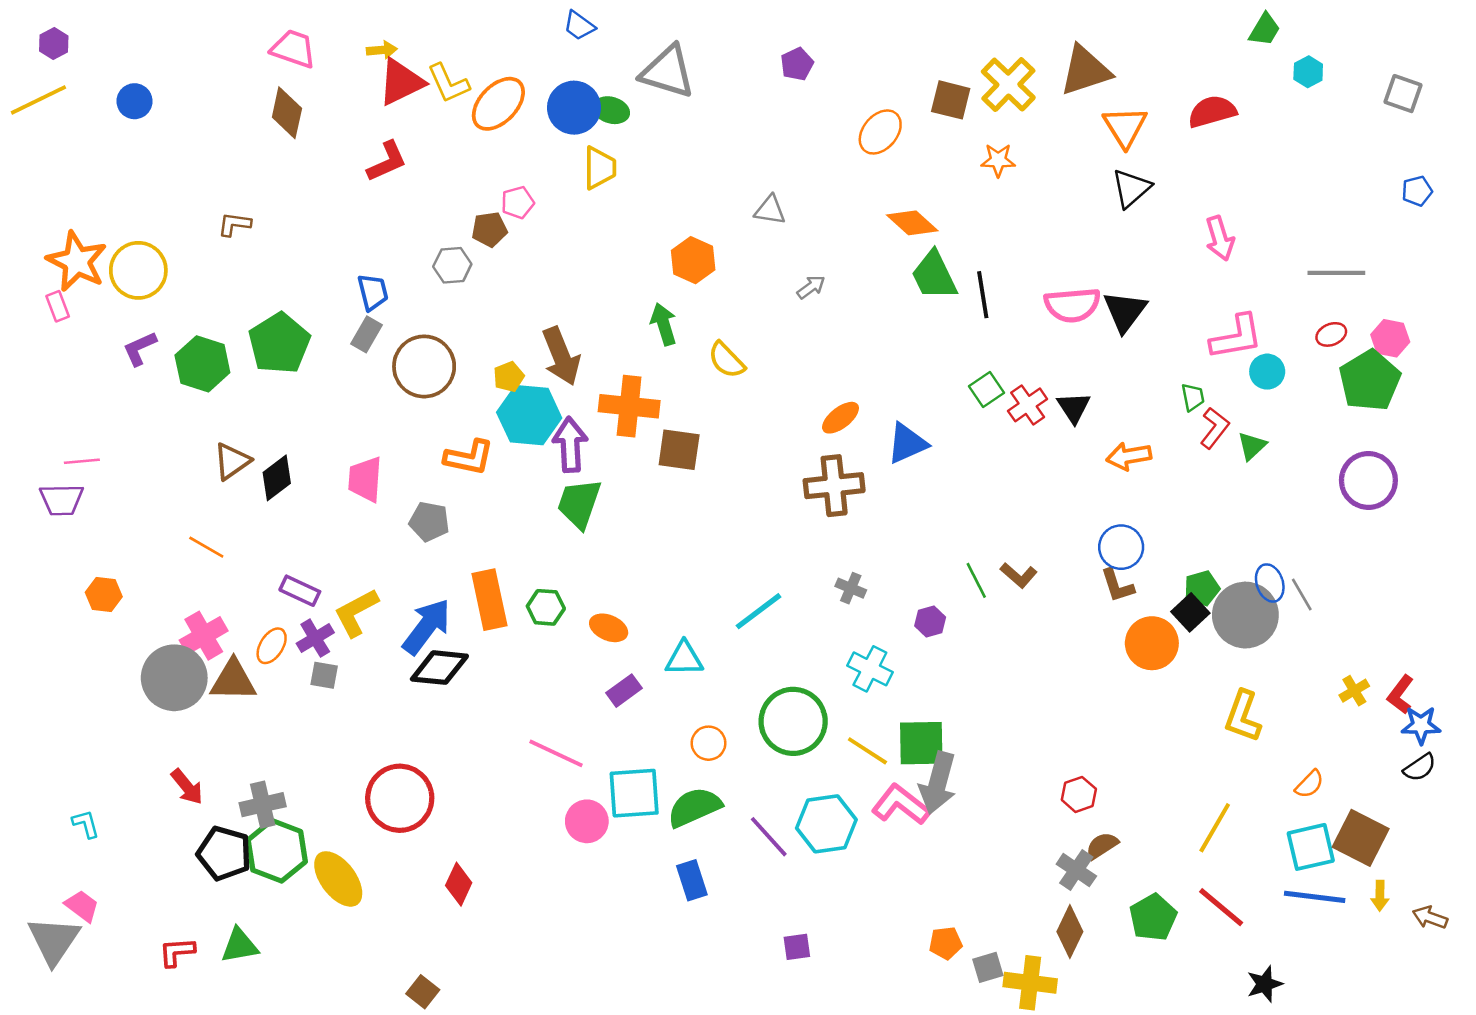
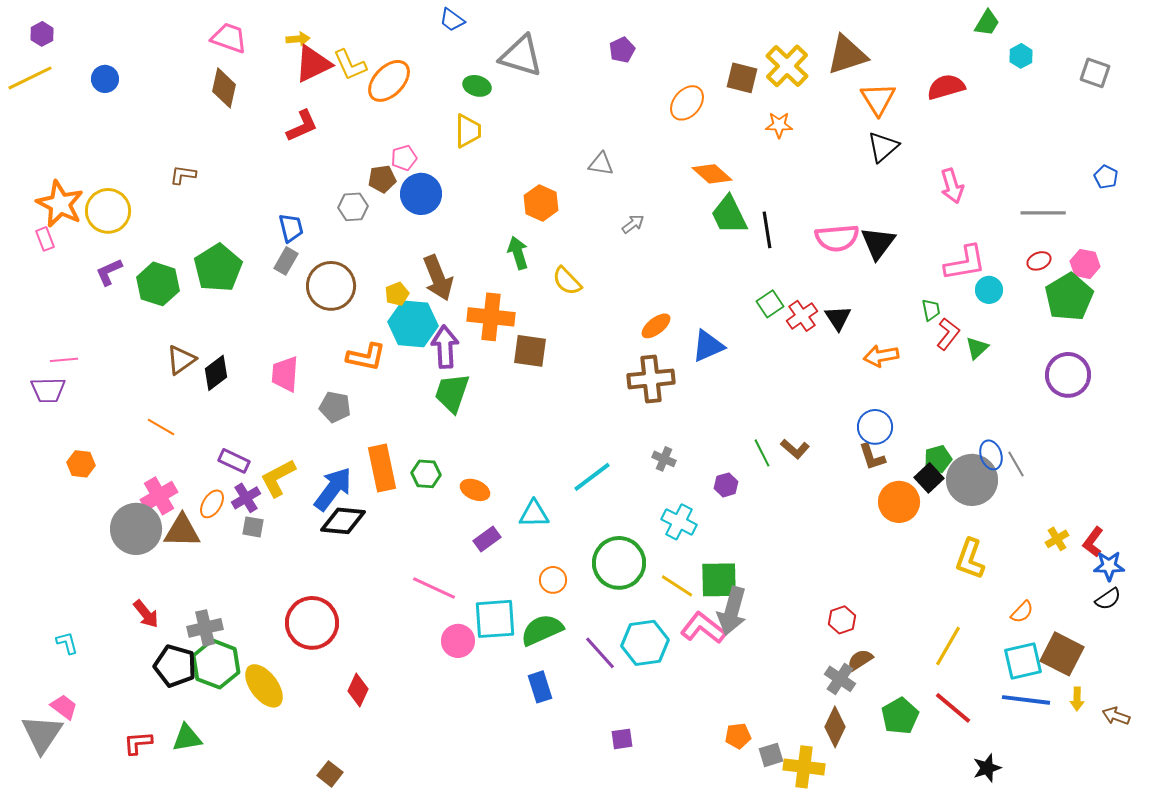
blue circle: (574, 108) -> (421, 194), moved
blue pentagon: (1417, 191) -> (1106, 177), moved, turned -30

